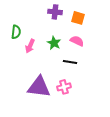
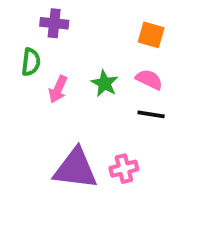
purple cross: (55, 12) -> (54, 23), moved
black line: (70, 62) -> (151, 114), moved

